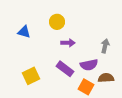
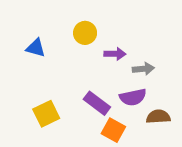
purple arrow: (68, 43) -> (115, 54), moved
gray arrow: (105, 46) -> (143, 69), moved, turned 72
orange square: (86, 87) -> (113, 130), moved

